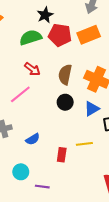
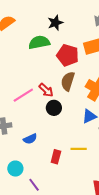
red pentagon: (60, 35) -> (68, 55), moved
red arrow: (32, 69) -> (46, 90), moved
black circle: (65, 102) -> (54, 108), moved
purple line: (42, 187) -> (34, 185), turned 40

